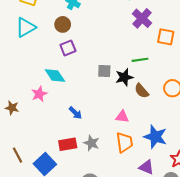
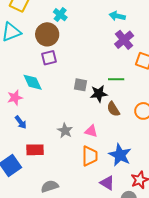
brown circle: (63, 24) -> (47, 34), size x1.5
blue arrow: (75, 113) -> (21, 122), moved
gray star: (91, 143) -> (65, 131), moved

